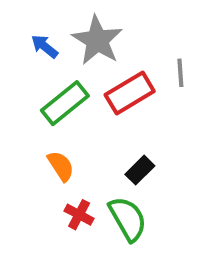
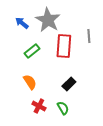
red rectangle: (130, 93) -> (64, 46), turned -55
green rectangle: (65, 103) -> (32, 51), size x0.7
green semicircle: (128, 219) -> (63, 108), size x0.6

